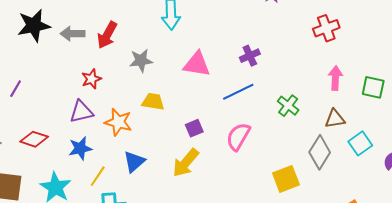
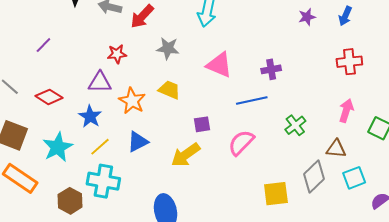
blue star: (80, 148) -> (90, 116), turned 30

